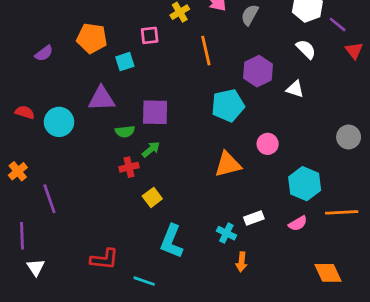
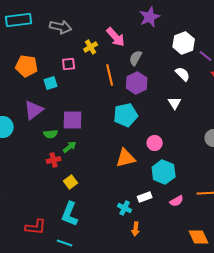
gray semicircle: (250, 15) -> (136, 58), moved
purple hexagon: (258, 71) -> (137, 83), moved
white triangle: (295, 89) -> (175, 103), turned 40
purple triangle: (102, 99) -> (34, 110), turned -35
cyan hexagon: (305, 184) -> (164, 172), moved
cyan L-shape: (172, 241) -> (70, 214), moved

